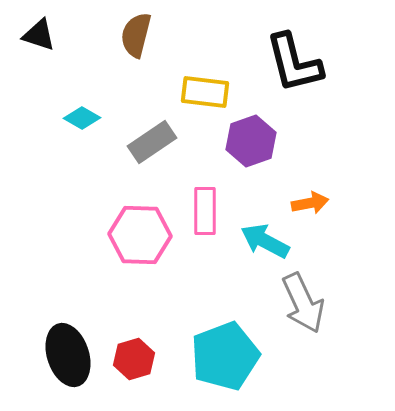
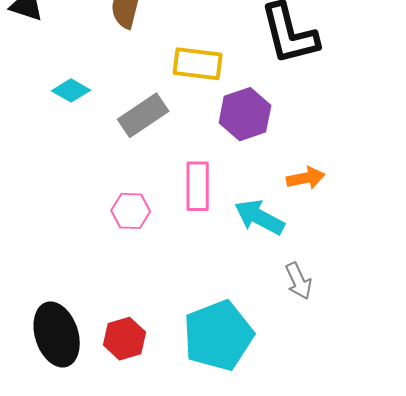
pink hexagon: (140, 235) -> (131, 211), size x0.6
gray arrow: (303, 303) -> (299, 281), size x0.6

